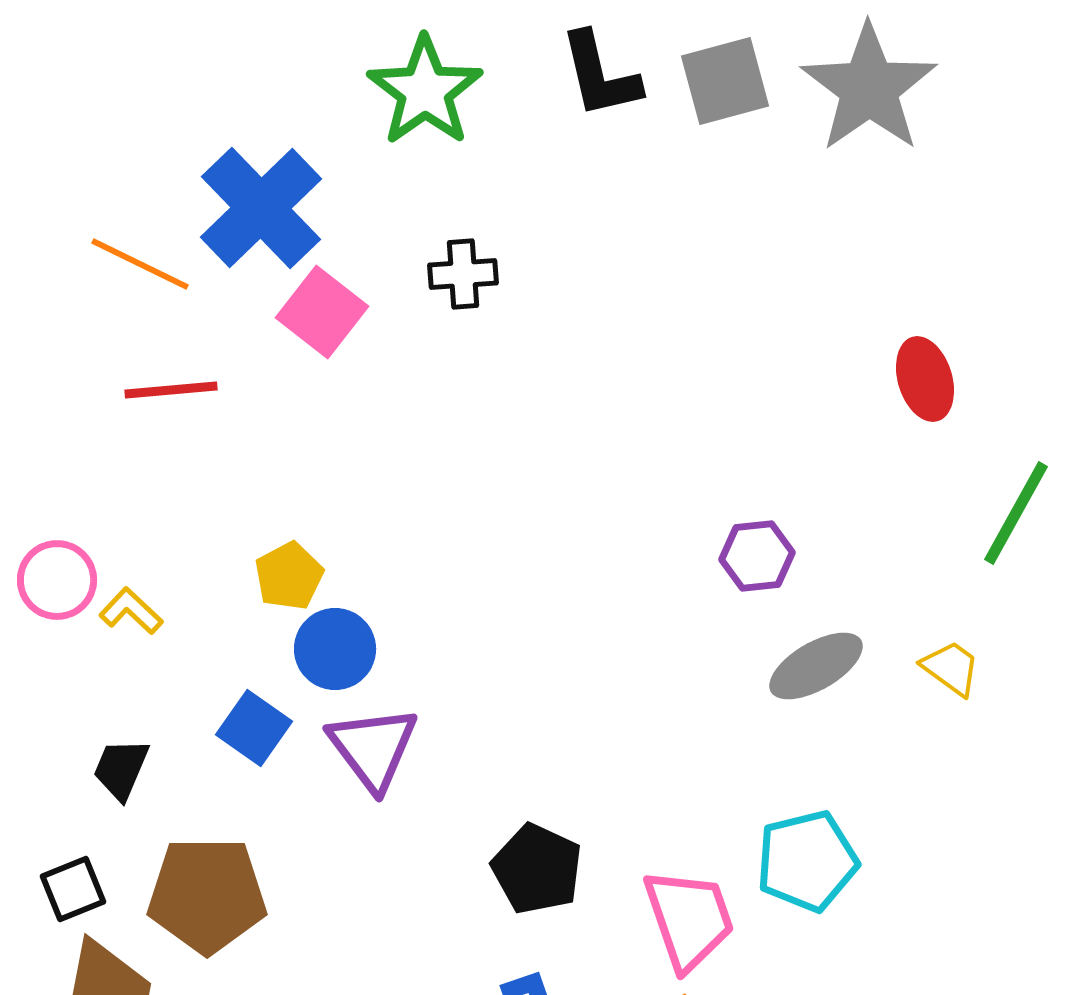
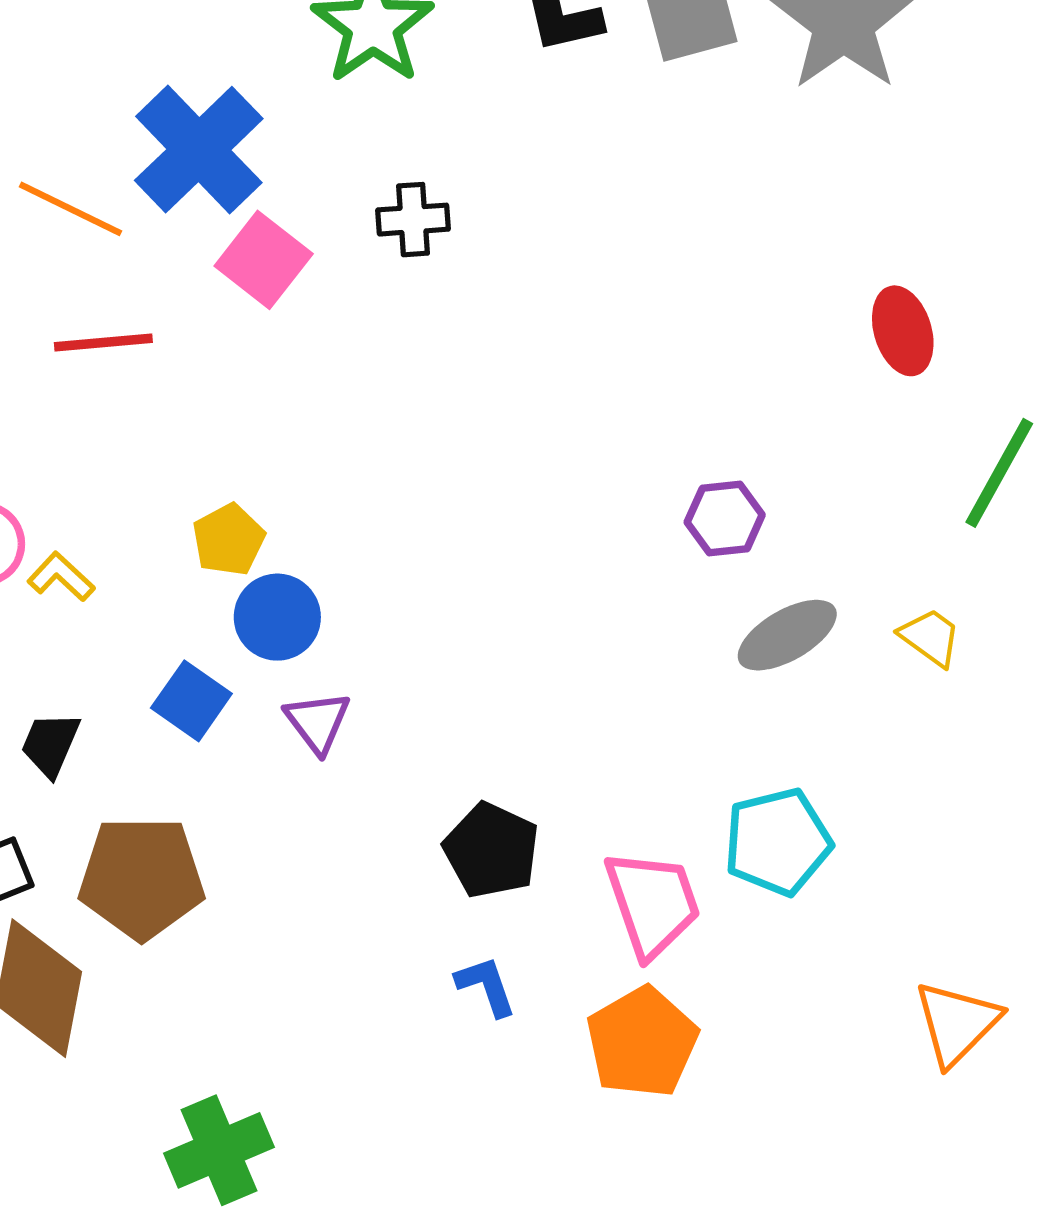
purple triangle: (373, 748) -> (318, 722), size x0.7

